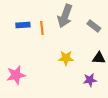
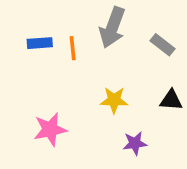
pink star: (16, 75) -> (50, 129), moved
purple star: (90, 80) -> (135, 143), moved

